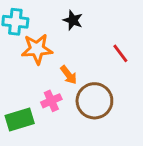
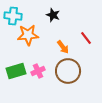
orange arrow: (69, 75) -> (63, 47), moved
green rectangle: (20, 120) -> (16, 71), moved

